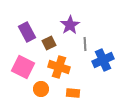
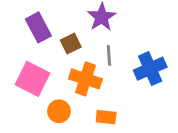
gray line: (85, 44) -> (109, 55), moved

